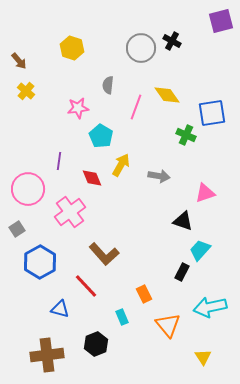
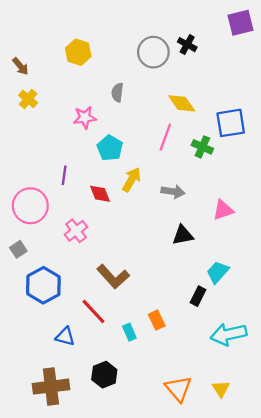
pink line: (136, 107) -> (165, 137), moved
pink cross: (70, 212) -> (76, 231), size x0.7
black triangle: (183, 221) -> (183, 235), moved, turned -30
cyan rectangle: (122, 317) -> (129, 332), moved
orange triangle: (168, 325) -> (178, 389), moved

